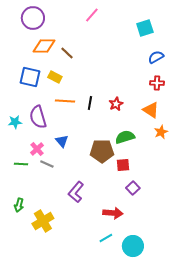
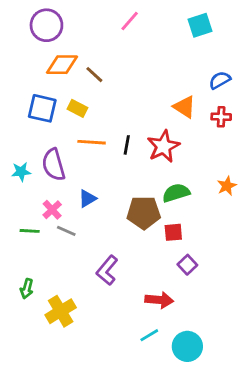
cyan square: (145, 28) -> (200, 25), moved
red star: (116, 104) -> (163, 146), size x1.6
orange triangle: (151, 110) -> (185, 107), moved
blue triangle: (62, 141) -> (87, 198), turned 40

